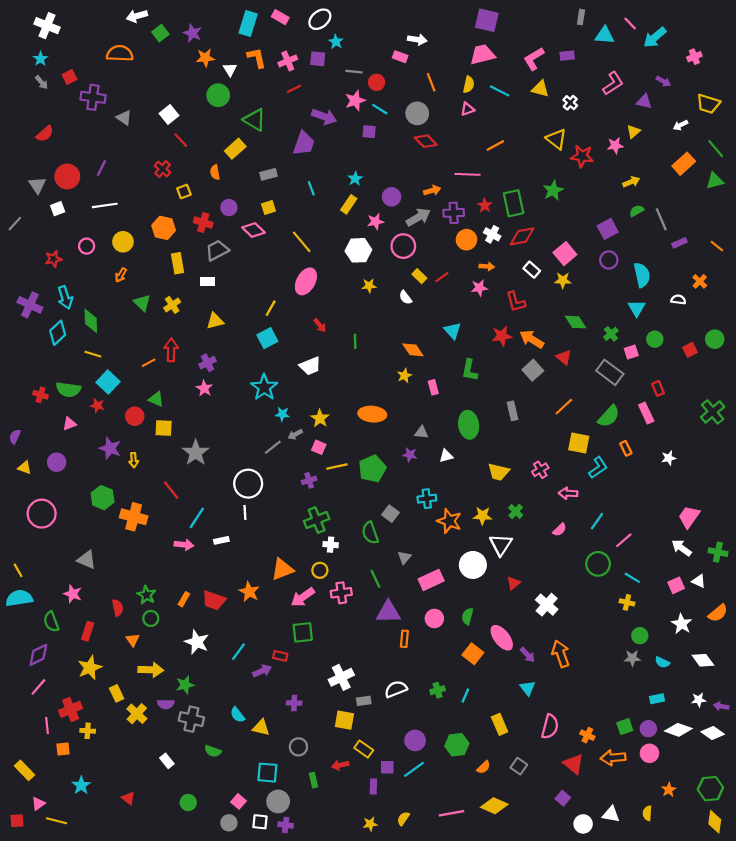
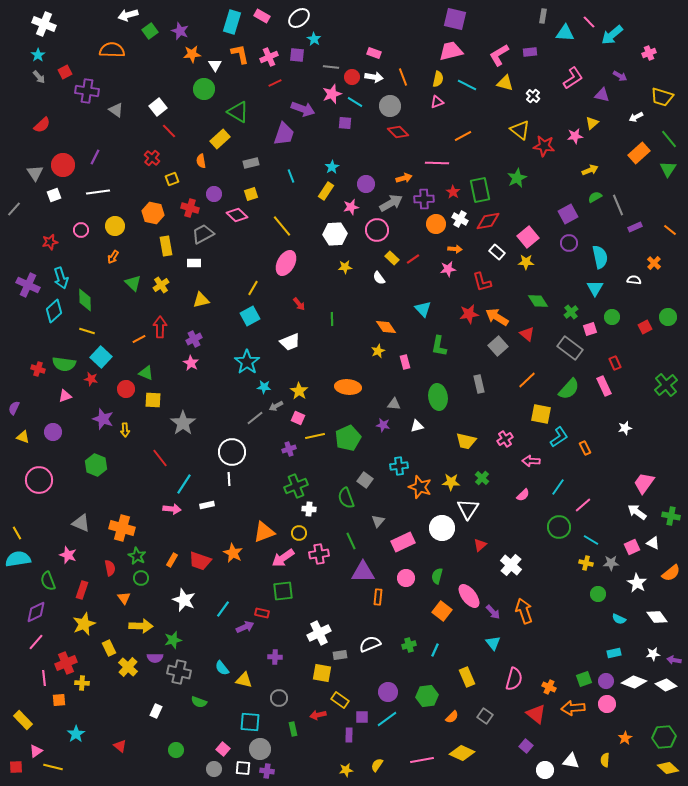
white arrow: (417, 40) -> (374, 77), moved
green triangle: (715, 181) -> (668, 169), turned -42
orange rectangle: (626, 448) -> (585, 448), moved
orange cross: (134, 517) -> (122, 528), moved
gray star: (632, 658) -> (611, 563), moved
white rectangle: (167, 761) -> (156, 711), turned 64
yellow diamond: (715, 822) -> (668, 768), turned -55

